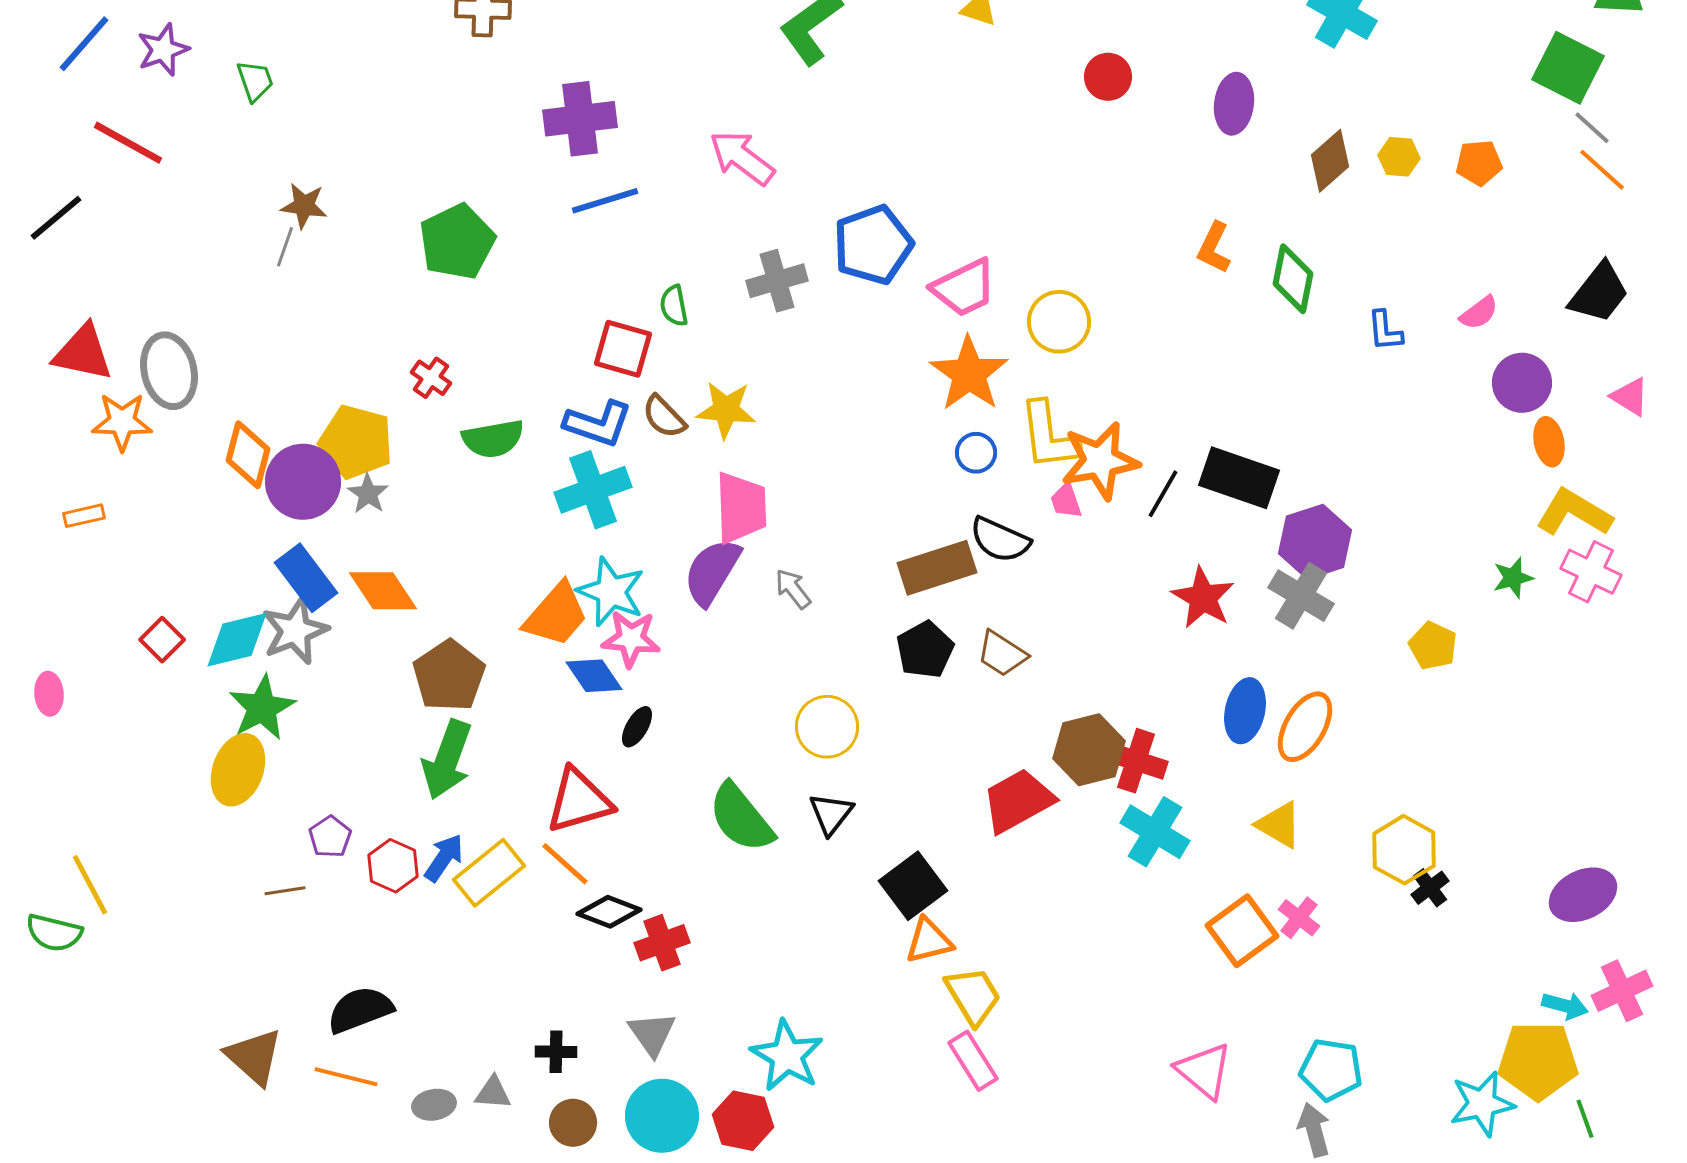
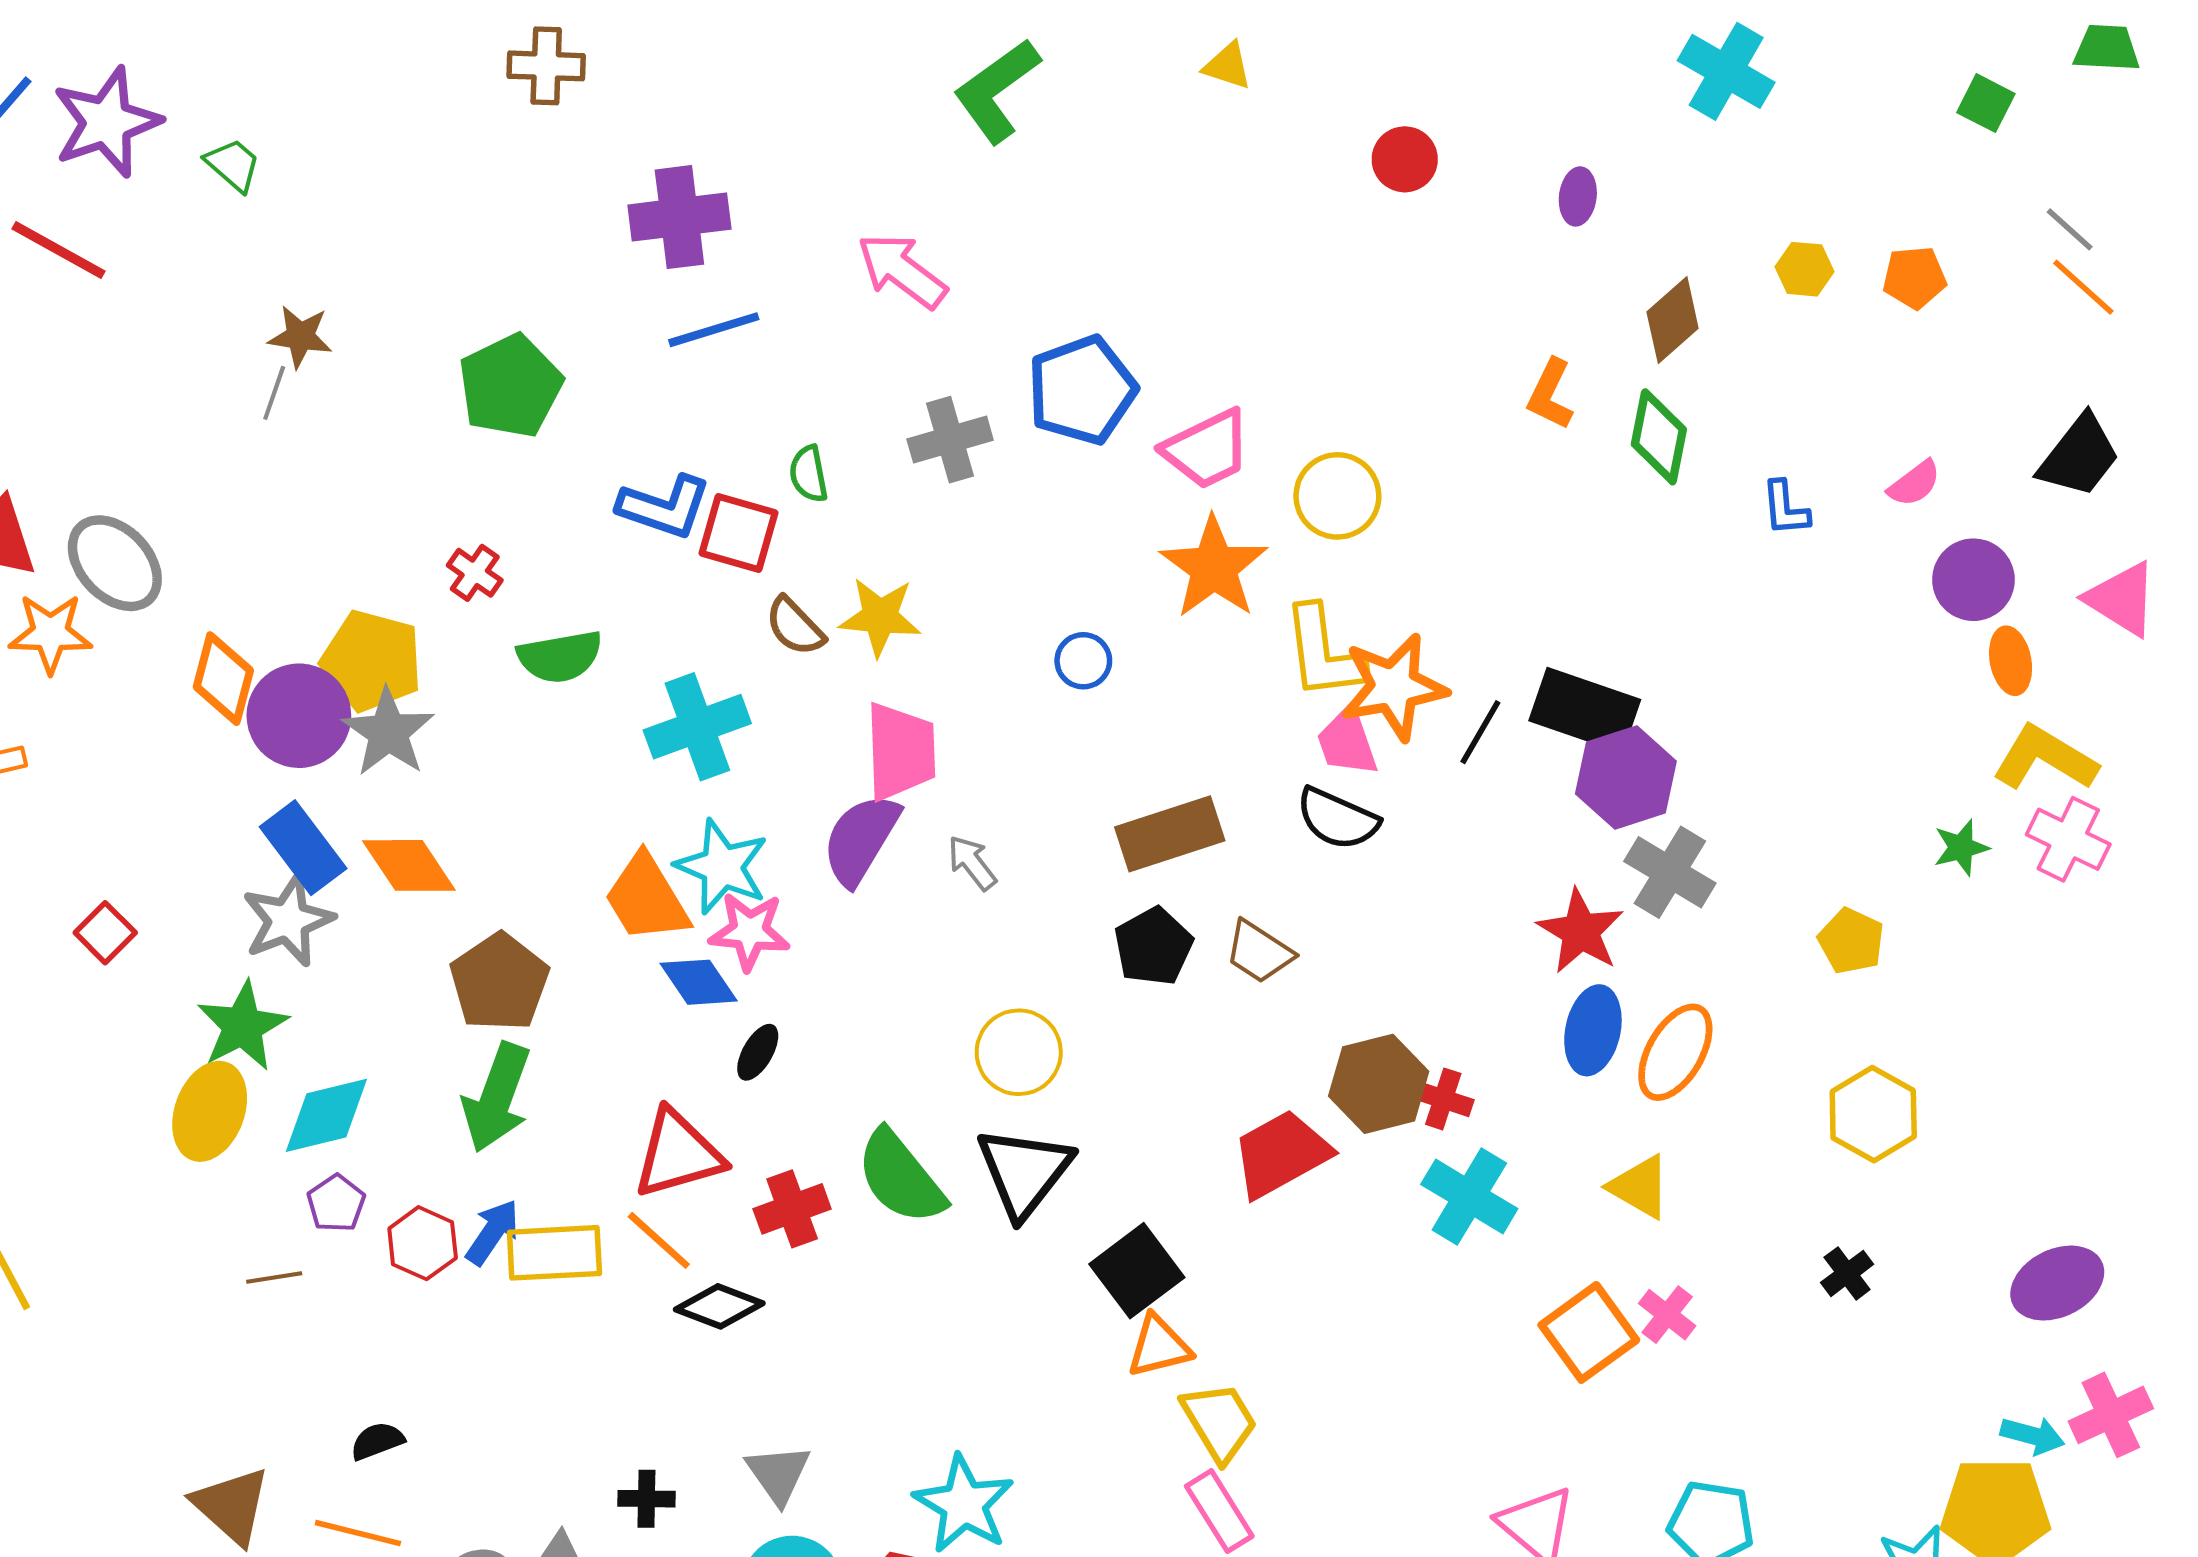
purple star: (163, 50) -> (107, 122), size x1.5
green square: (1568, 68) -> (1986, 103), moved, size x0.6
green trapezoid: (255, 81) -> (233, 165), turned -30
purple ellipse: (1234, 104) -> (1578, 196), size x0.7
brown diamond: (1330, 161) -> (1673, 320), moved
gray ellipse: (169, 371) -> (115, 563), turned -30
pink triangle: (1630, 397) -> (2122, 599), size x1.4
blue L-shape: (598, 424) -> (664, 507), moved
blue circle: (976, 453) -> (1083, 661), moved
gray star: (368, 494) -> (388, 732), size x1.6
pink trapezoid: (1066, 501) -> (1347, 742), size x1.4
black semicircle: (1000, 540) -> (1337, 819), moved
purple hexagon: (1315, 542) -> (1626, 778), moved
red star: (1203, 598) -> (1581, 931), moved
orange trapezoid: (556, 615) -> (646, 898), turned 108
cyan diamond: (237, 640) -> (326, 1115), moved
red cross: (1136, 761) -> (1443, 1099), size x0.7
black triangle: (831, 814) -> (1024, 1172), size x1.6
yellow hexagon: (1404, 850) -> (1873, 1114), moved
yellow rectangle: (489, 873) -> (554, 1253), turned 36
red cross: (662, 943) -> (792, 1209), moved
black semicircle: (360, 1010) -> (377, 1441), size x0.6

